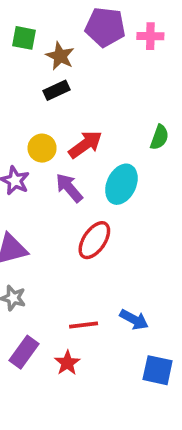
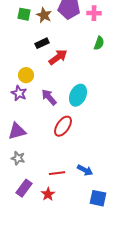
brown star: (60, 56) -> (44, 15), moved
green semicircle: (159, 137) -> (99, 43), moved
red arrow: (85, 144) -> (58, 57), moved
yellow circle: (42, 148) -> (26, 75), moved

